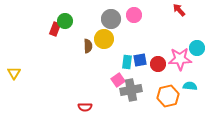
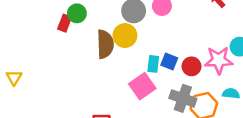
brown semicircle: (88, 46) -> (105, 44), size x1.6
blue square: (140, 60) -> (169, 61), turned 32
pink square: (118, 80) -> (142, 86), size x1.5
gray cross: (131, 90) -> (183, 98), moved, turned 30

